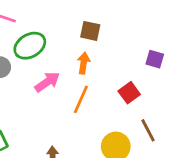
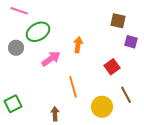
brown square: (90, 31) -> (118, 21), moved
orange line: (81, 99) -> (73, 87), moved, turned -40

